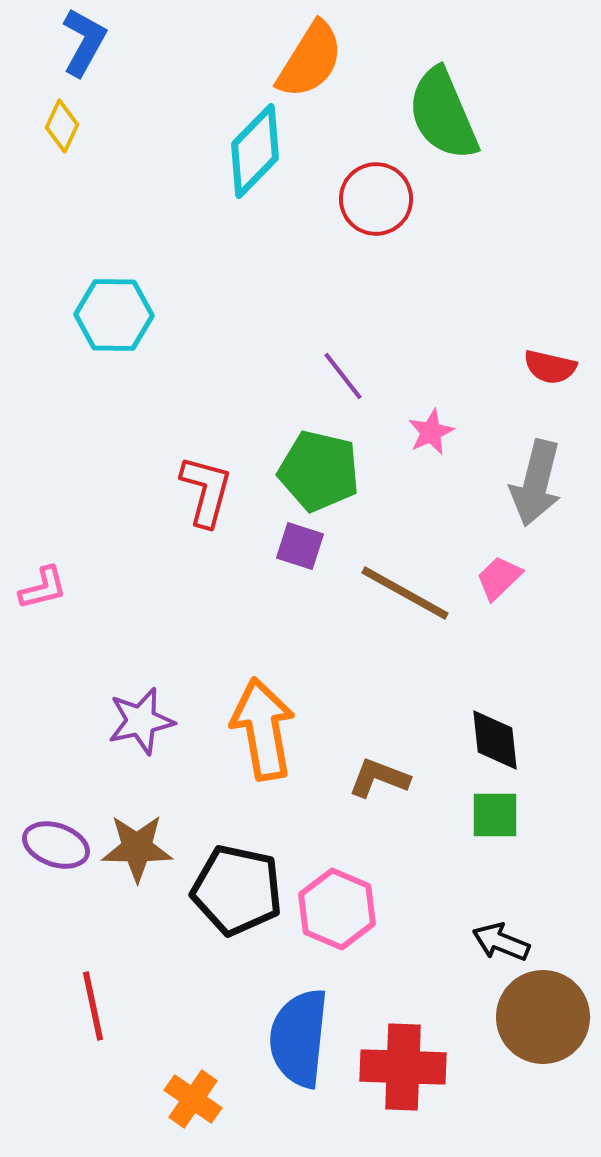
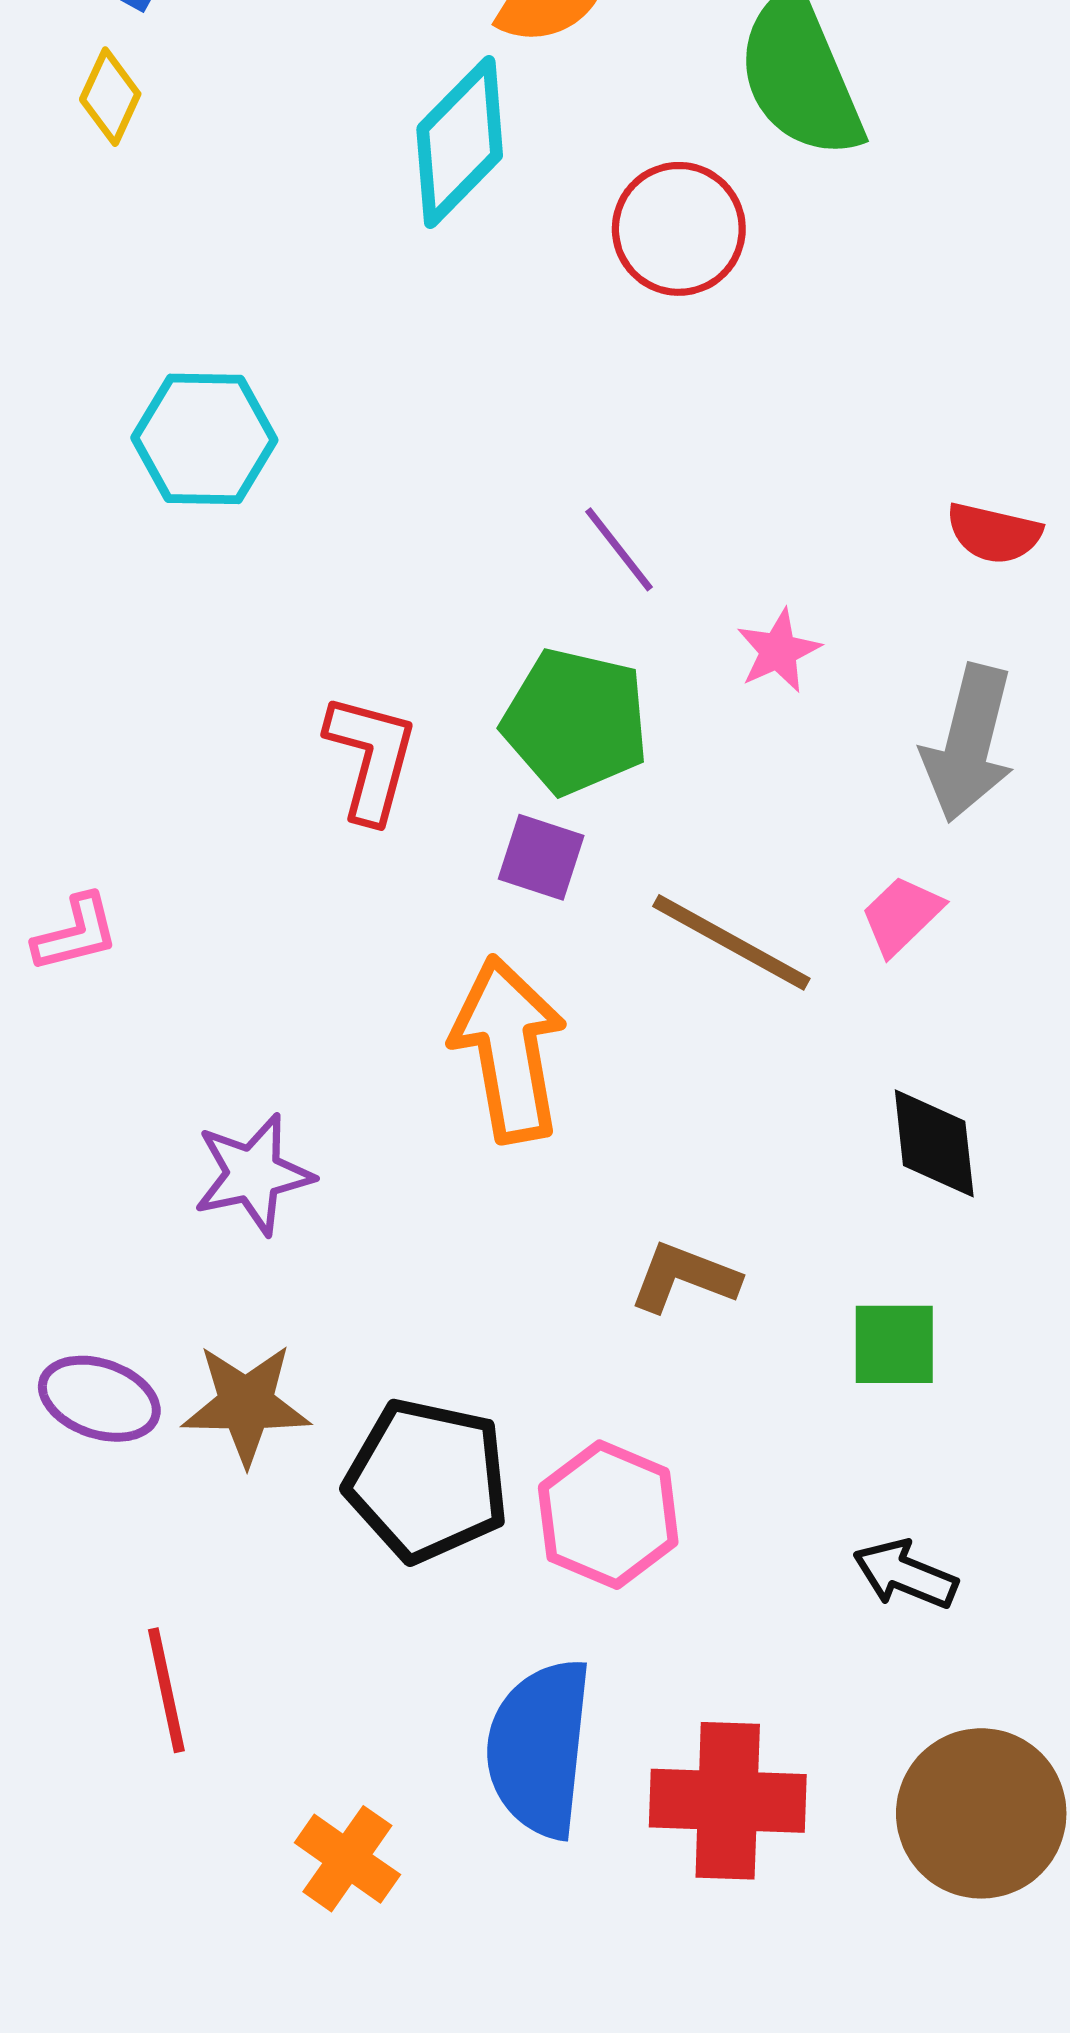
orange arrow: (263, 729) -> (509, 1049), moved
black diamond: (495, 740) -> (934, 1143), moved
brown circle: (543, 1017) -> (981, 1813), moved

